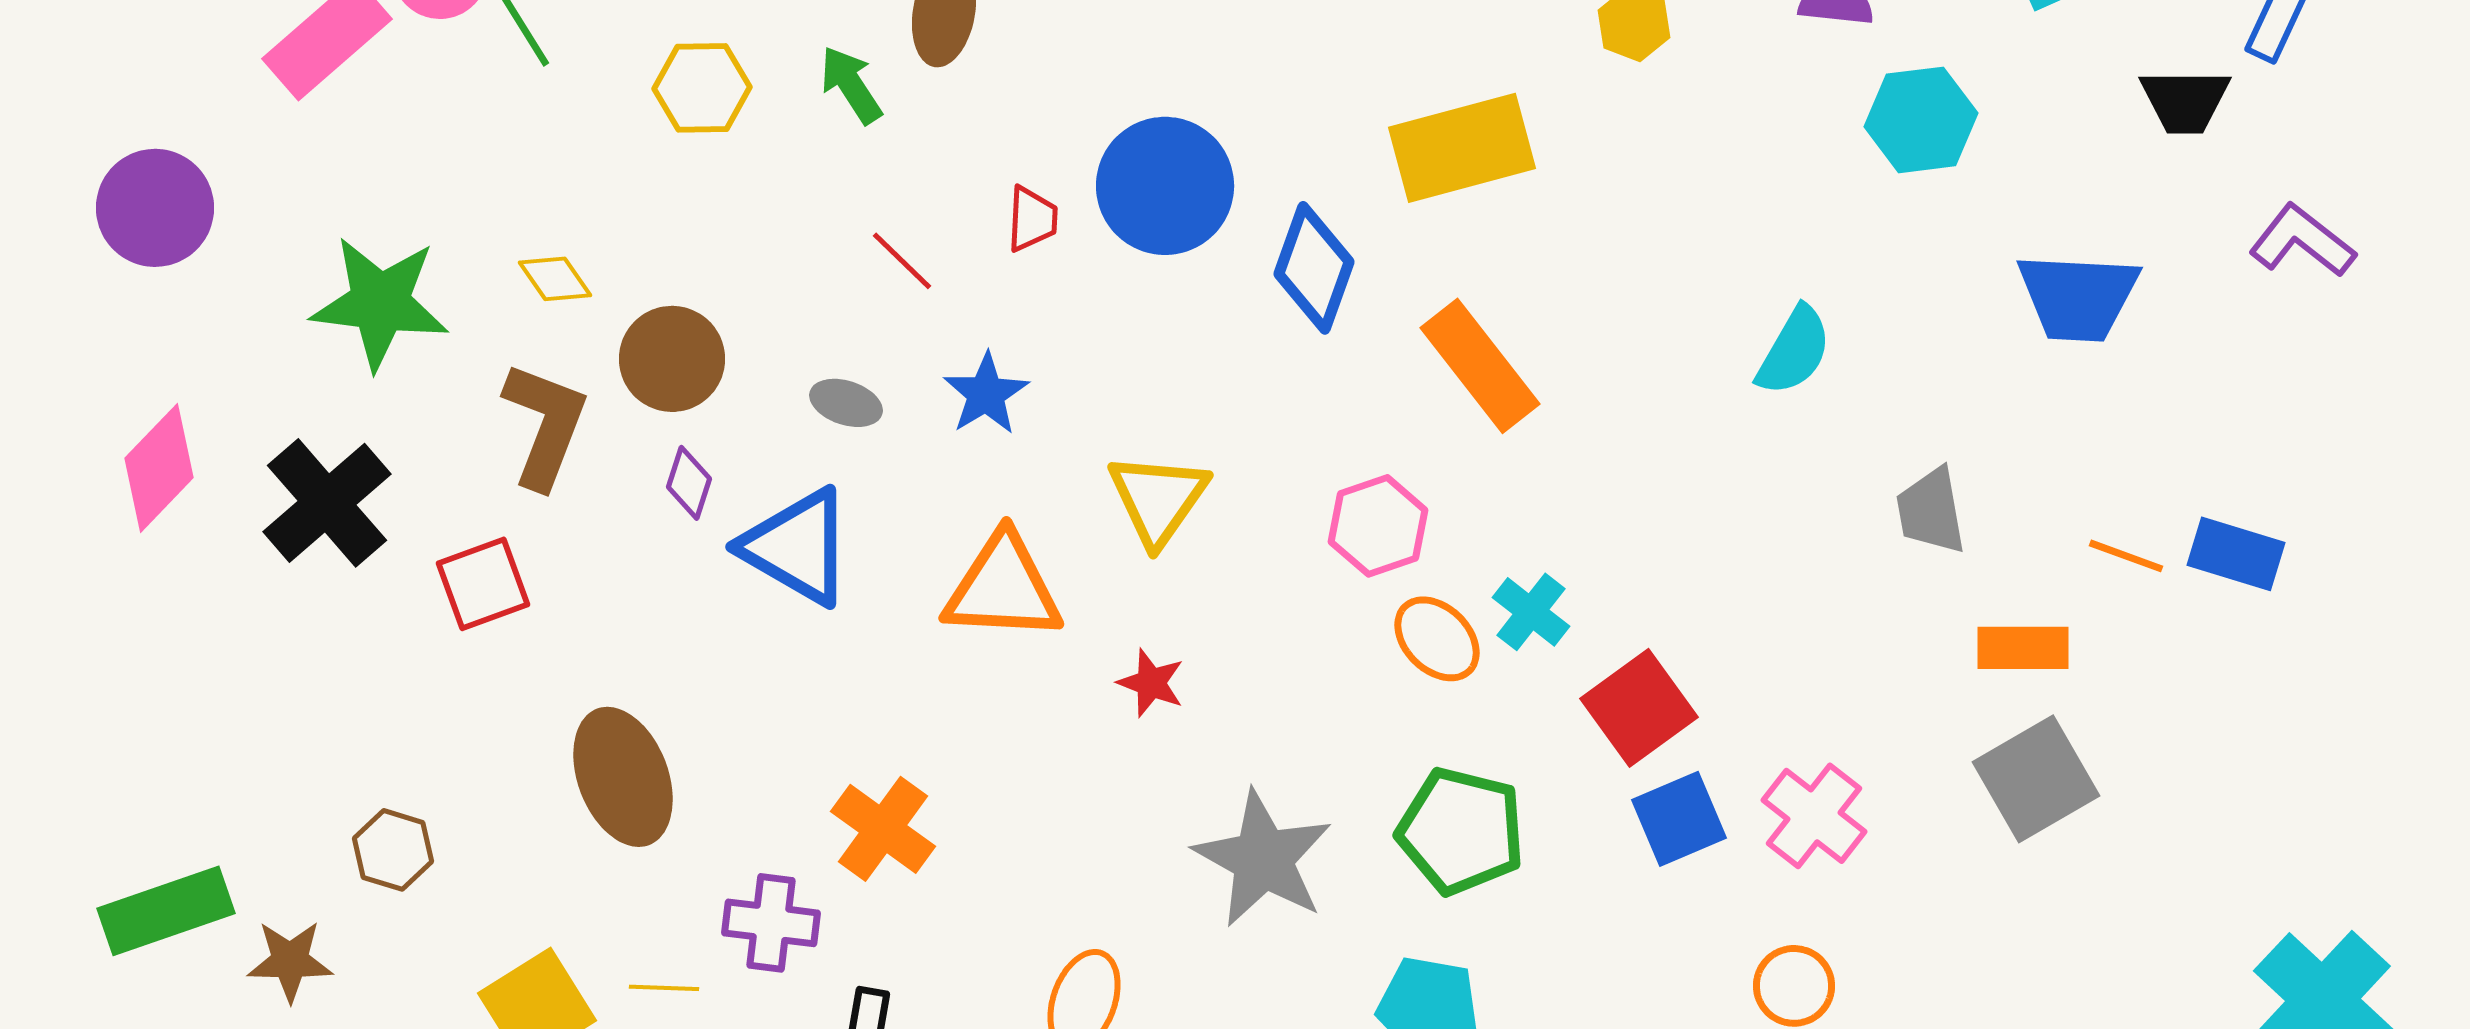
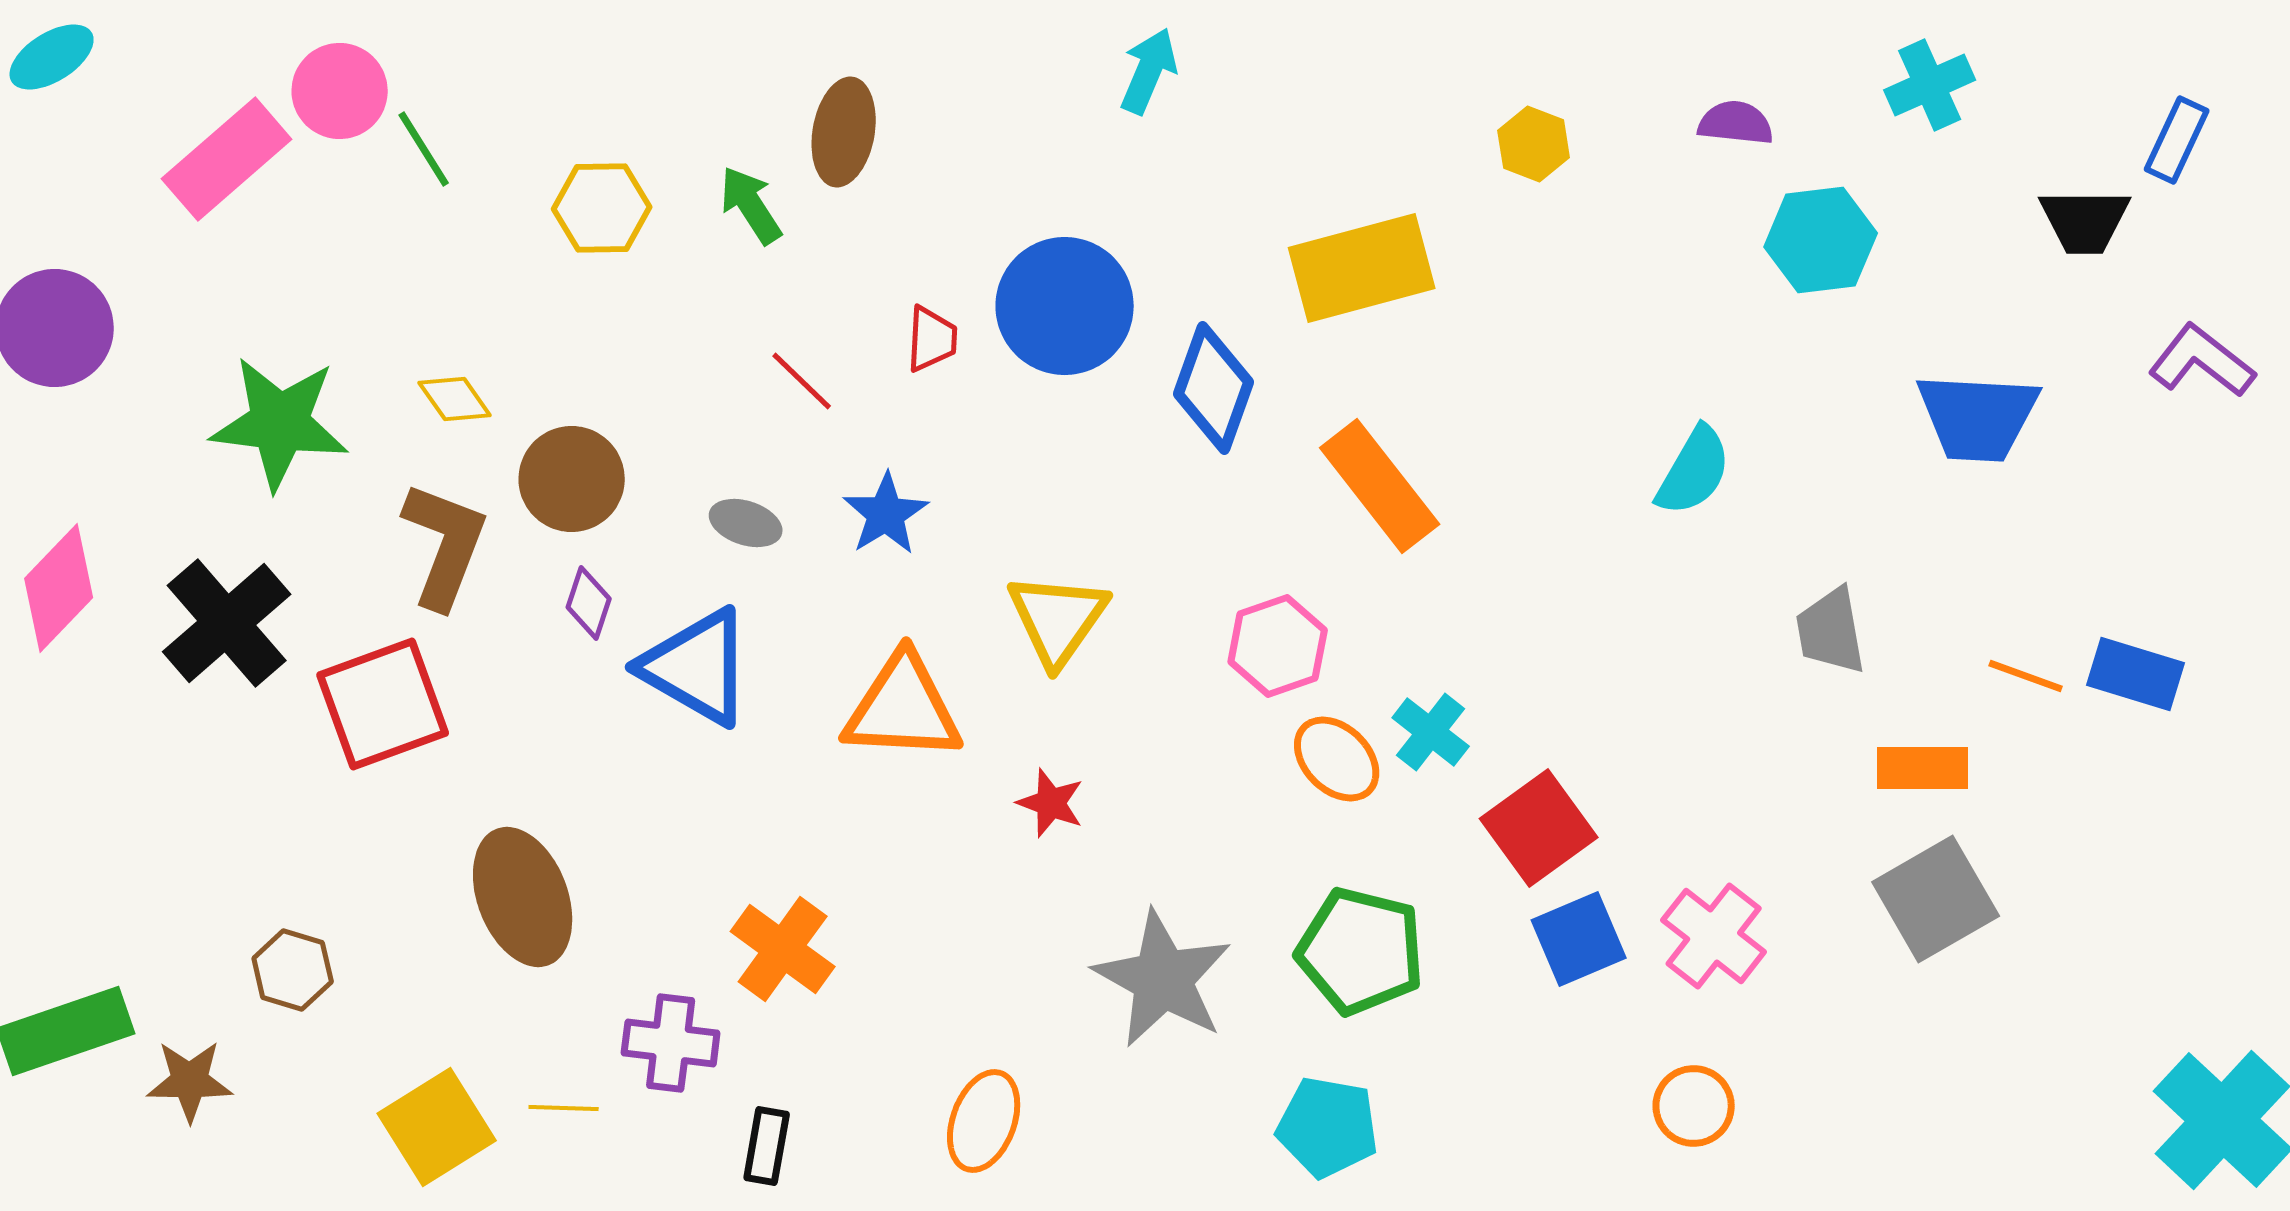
red square: (483, 584) -> (383, 704), size x1.4

